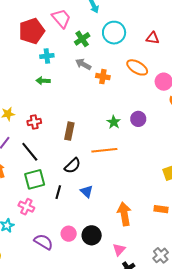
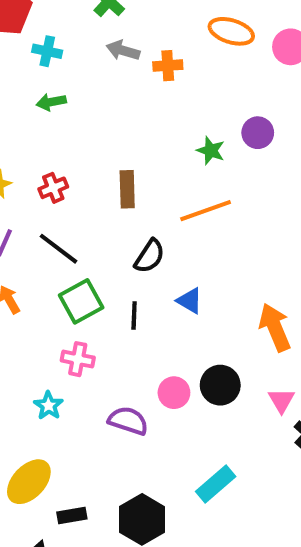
cyan cross: (47, 56) -> (47, 51), turned 32

